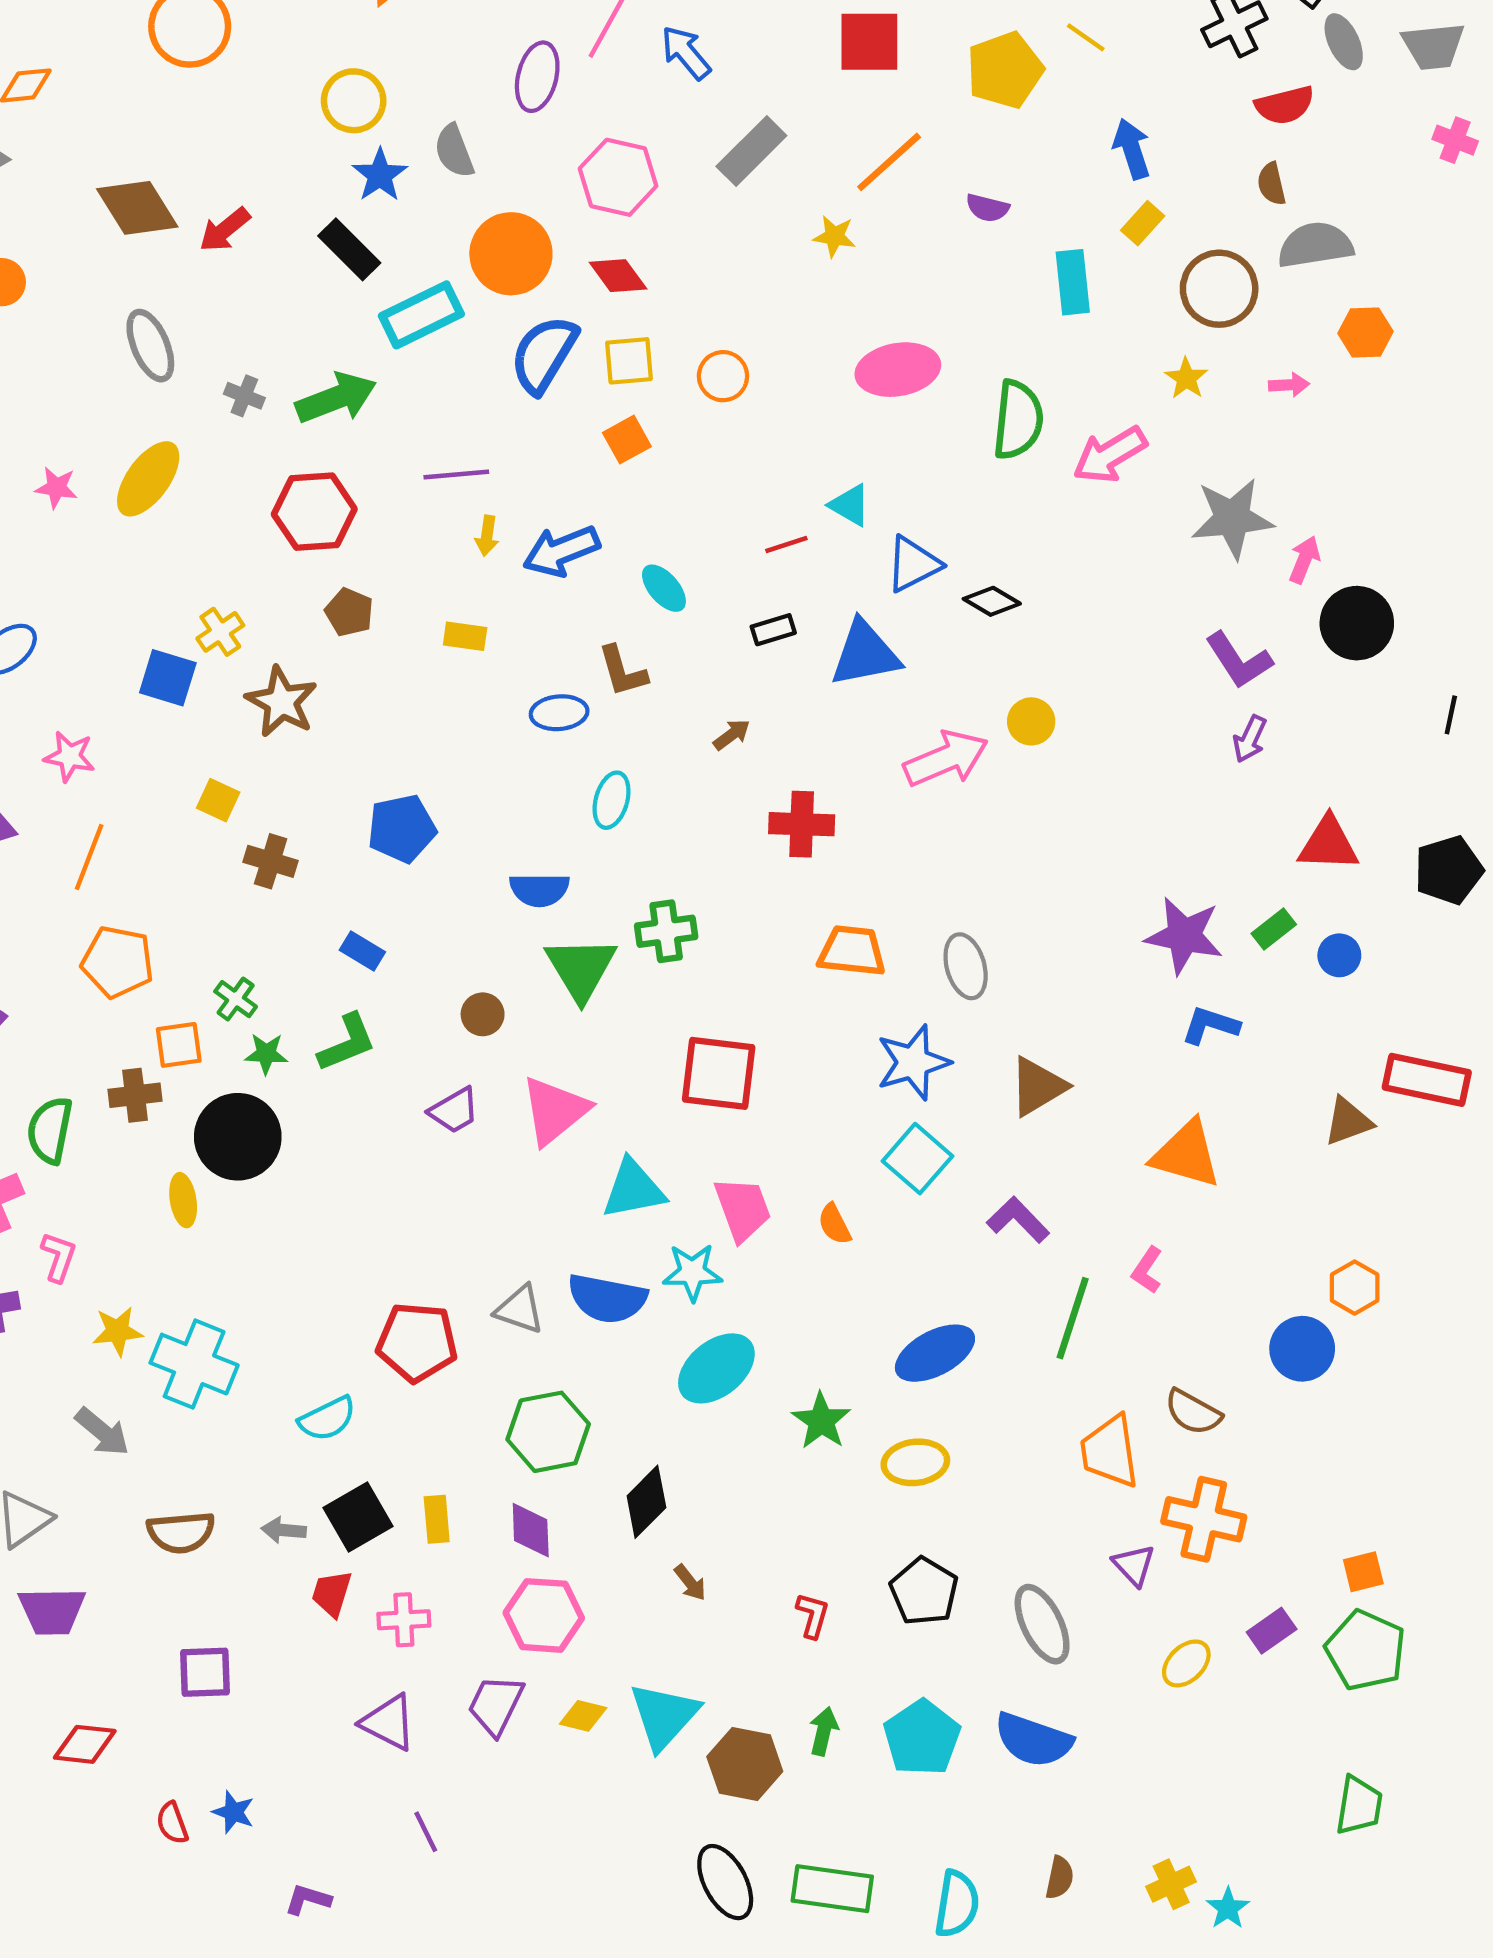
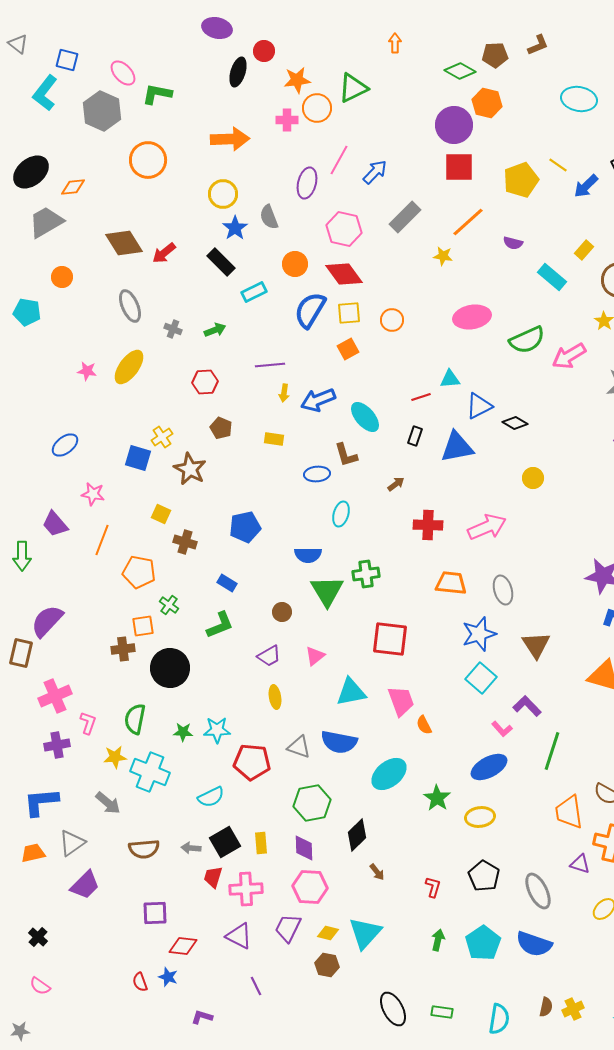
blue arrow: (686, 53) -> (375, 172), turned 84
blue arrow: (1132, 149) -> (586, 186), moved, turned -116
orange circle: (511, 254) -> (295, 264), size x0.7
red diamond: (618, 276) -> (344, 274), size x1.4
cyan rectangle: (1073, 282) -> (552, 277), turned -44
cyan rectangle: (421, 315) -> (254, 292), size x0.7
green arrow: (336, 398) -> (215, 330), size x0.6
green semicircle: (1018, 420) -> (527, 340), turned 60
cyan triangle: (850, 505) -> (450, 379), turned -35
red hexagon: (314, 512) -> (205, 382), size x0.7
cyan ellipse: (664, 588) -> (365, 417), size x1.4
black rectangle: (773, 630) -> (415, 436), turned -54
pink arrow: (946, 759) -> (487, 527), moved
orange pentagon: (118, 962) -> (139, 572), moved
green star: (266, 1054) -> (183, 732), moved
brown triangle: (1038, 1086) -> (536, 645), turned -32
pink triangle: (555, 1111) -> (315, 656), size x0.6
green semicircle: (50, 1130) -> (135, 719), moved
yellow ellipse: (183, 1200) -> (275, 697), moved
orange semicircle: (834, 1224) -> (424, 725), moved
pink L-shape: (1147, 1270) -> (502, 729), moved, turned -75
cyan star: (692, 1272) -> (217, 730), moved
purple triangle: (1134, 1565) -> (580, 864), turned -30
purple trapezoid: (52, 1611) -> (85, 885), turned -44
pink cross: (404, 1620) -> (246, 889), size x1.4
red diamond: (85, 1744) -> (183, 946), moved
brown hexagon: (745, 1764) -> (327, 965), moved, size x0.7
yellow cross: (1171, 1884) -> (573, 1009), moved
green rectangle: (832, 1889) -> (442, 1012), size x0.6

